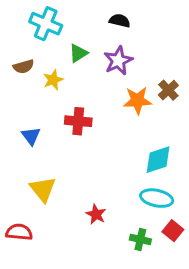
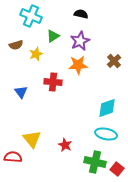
orange star: (137, 100) -> (78, 65), moved
yellow triangle: (43, 189) -> (32, 139), moved
red square: (173, 231) -> (117, 169), moved
green cross: (140, 239) -> (95, 162), size x1.5

